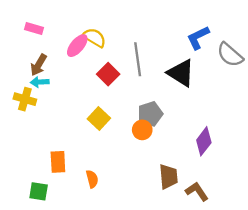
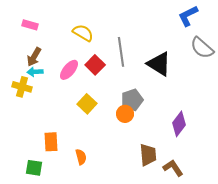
blue L-shape: (198, 38) -> (188, 16), moved
pink ellipse: (77, 46) -> (69, 70), moved

